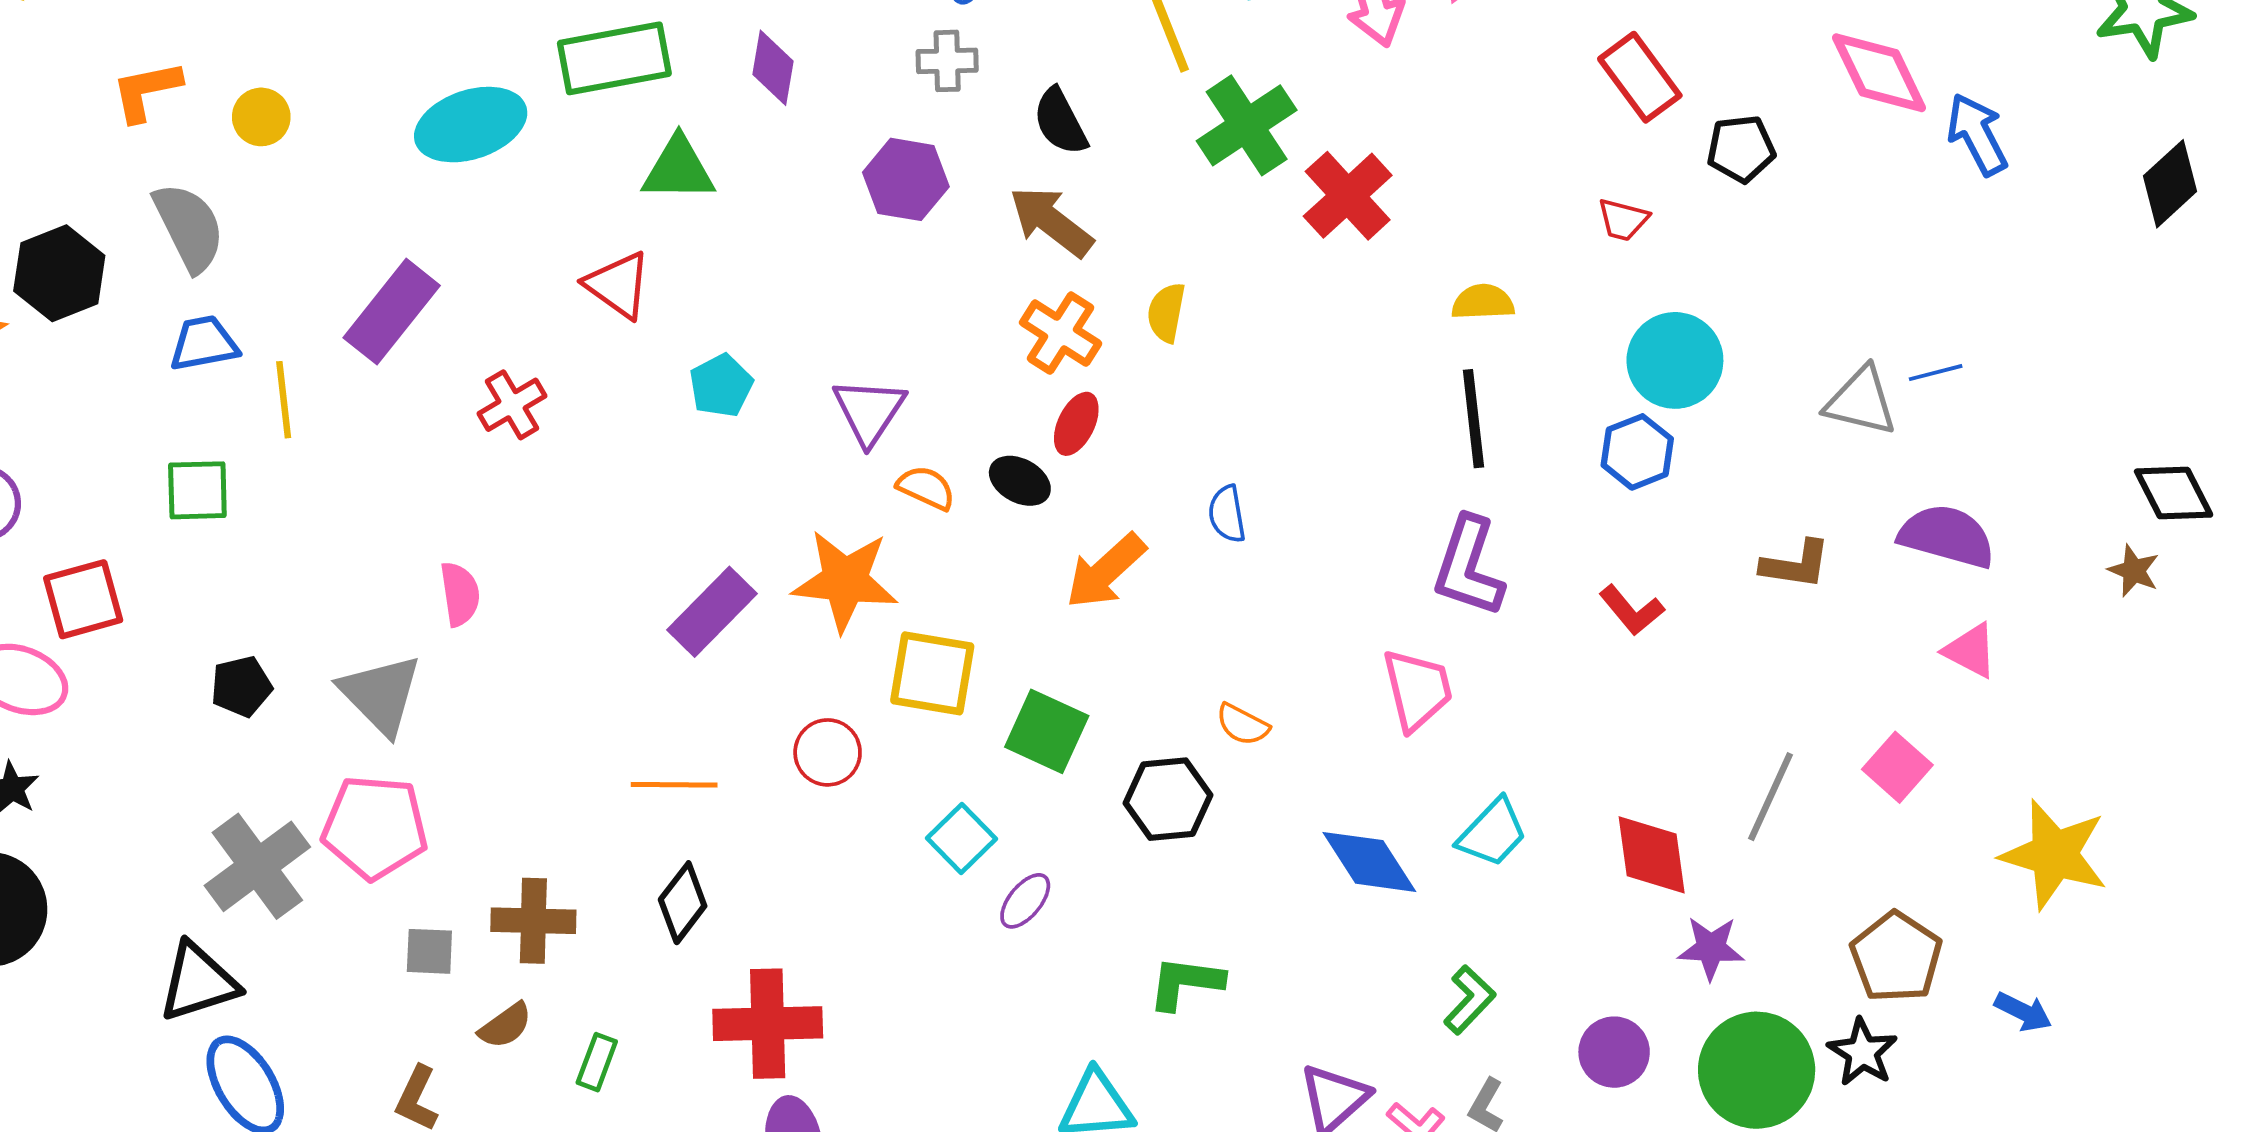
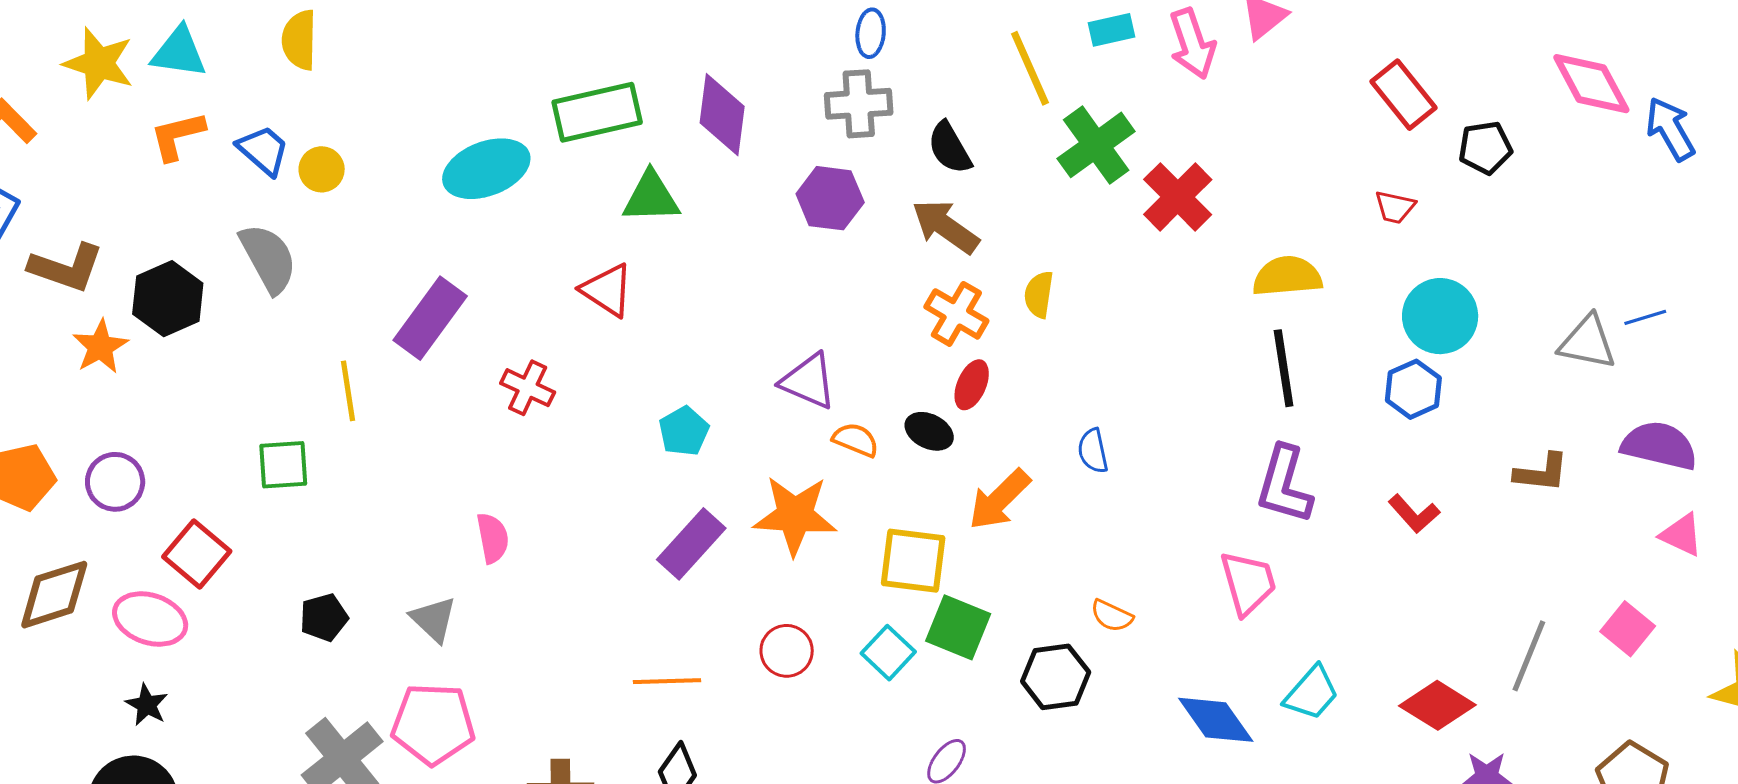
gray cross: (947, 61) -> (859, 104), size x1.4
purple diamond: (773, 68) -> (722, 115), size x1.4
orange L-shape: (146, 91) -> (177, 136), moved
yellow semicircle: (1483, 302) -> (1287, 276), size x1.4
blue trapezoid: (204, 343) -> (263, 150), moved, turned 54
cyan pentagon: (721, 386) -> (684, 431), moved
red cross: (512, 405) -> (528, 388), turned -32
purple triangle: (869, 411) -> (808, 381), turned -38
red square: (83, 599) -> (197, 554), turned -32
yellow square: (932, 673) -> (913, 561), moved
gray triangle: (381, 694) -> (434, 619), size x0.7
cyan square: (961, 838) -> (888, 653), moved
red diamond: (1652, 855) -> (1437, 705), turned -48

